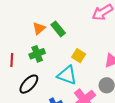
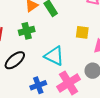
yellow square: (79, 56) -> (82, 32), moved, turned -32

